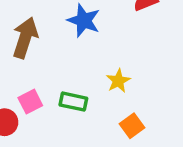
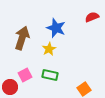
yellow star: (118, 81) -> (49, 49), moved

